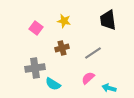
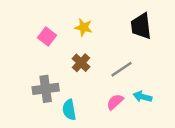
brown cross: (62, 48) -> (81, 63), turned -32
cyan semicircle: (53, 84) -> (69, 110), turned 49
cyan arrow: (109, 88) -> (142, 97), moved

